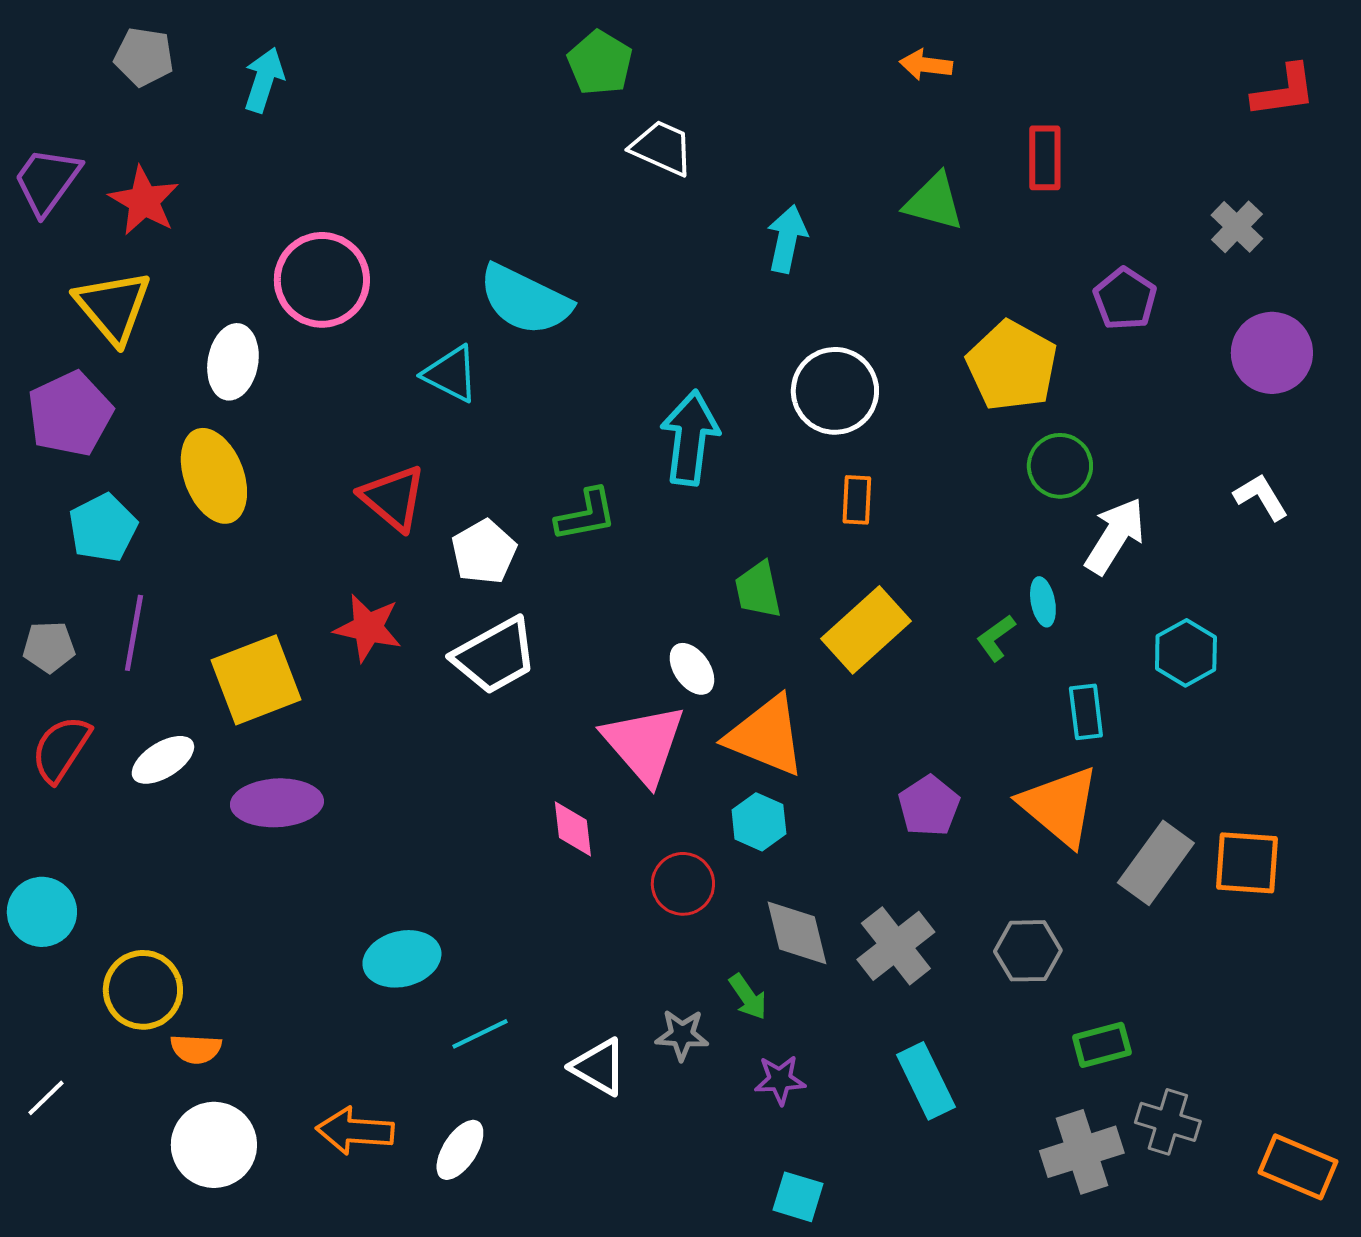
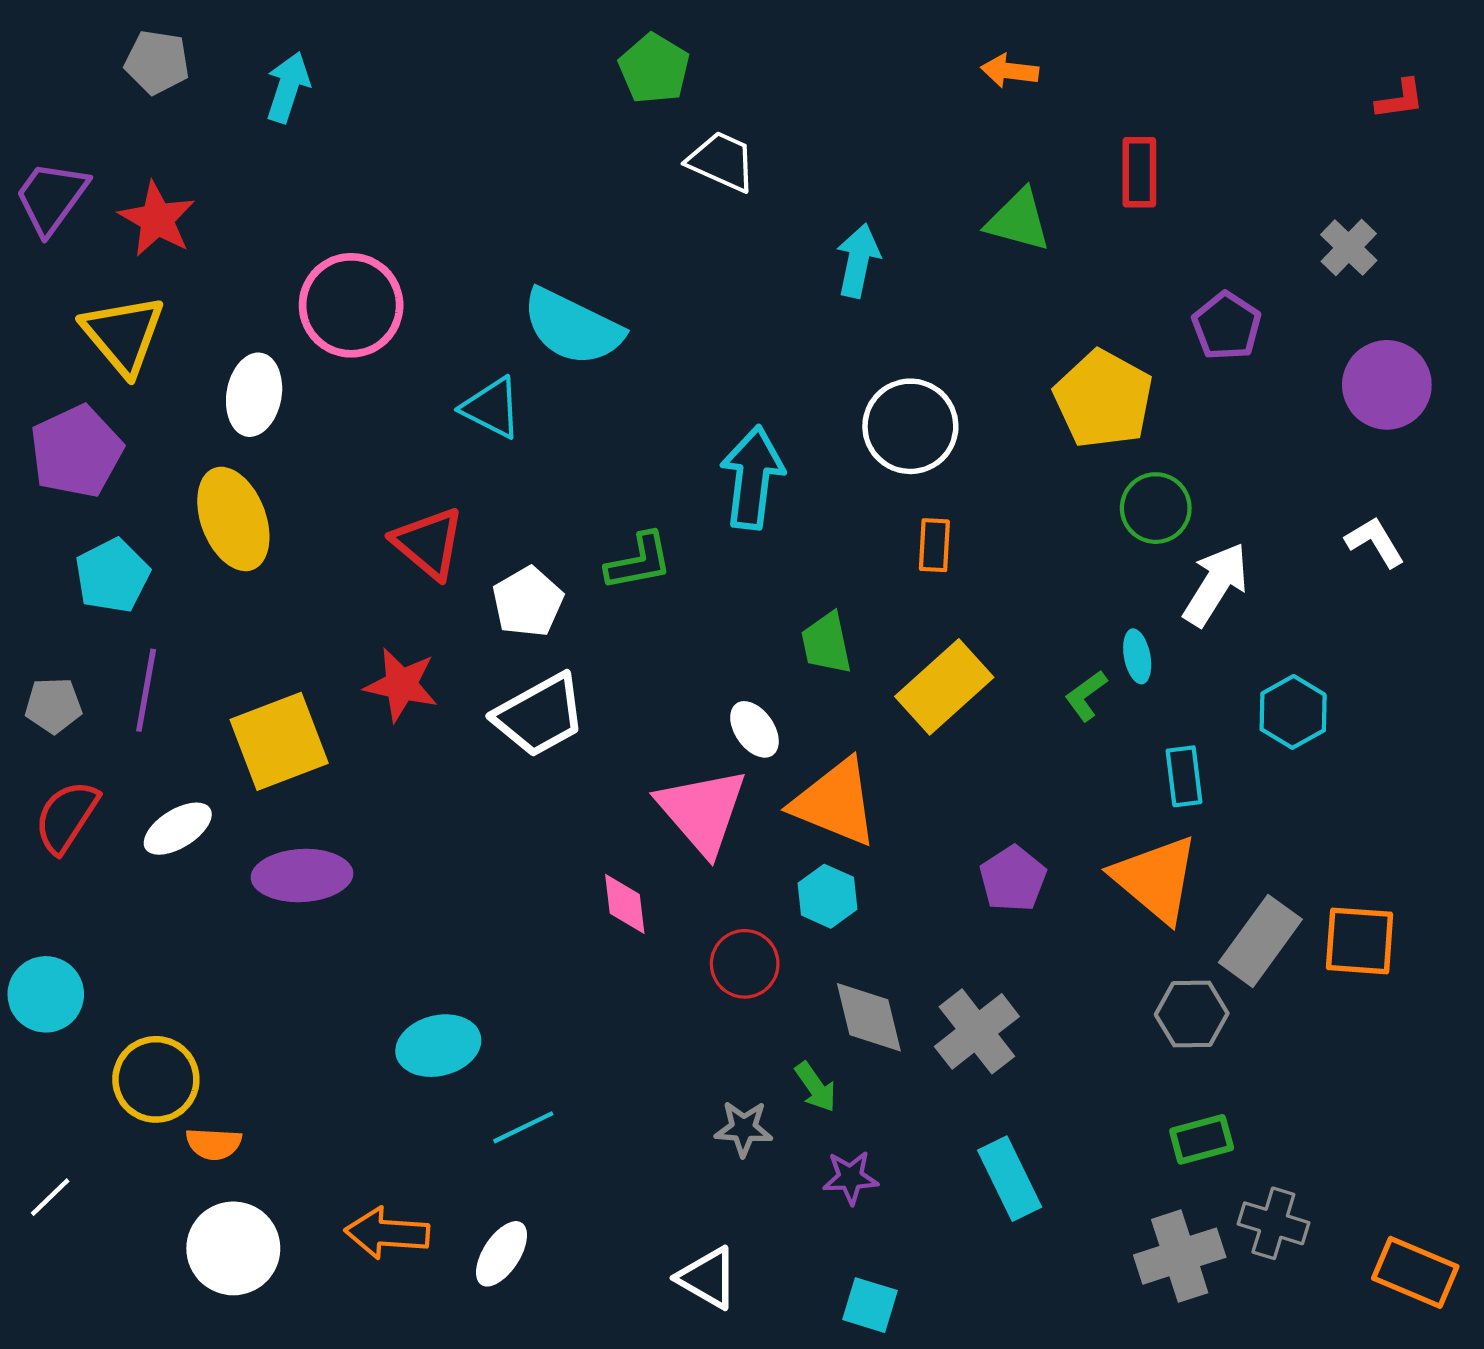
red L-shape: (1284, 91) -> (1400, 99), size x0.7
gray hexagon: (1028, 951) -> (1192, 1014), moved
white triangle: (599, 1067) -> (708, 1278), moved

